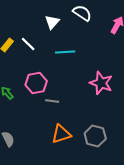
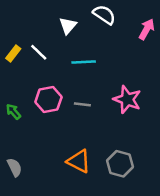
gray line: (52, 101) -> (82, 104), moved
orange triangle: (61, 134) -> (79, 161), turned 45

